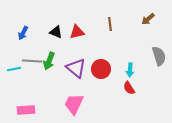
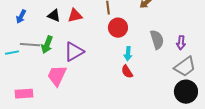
purple triangle: (76, 68) -> (74, 52), turned 50
red circle: (101, 69) -> (118, 28), moved
pink trapezoid: (74, 104) -> (57, 76), moved

